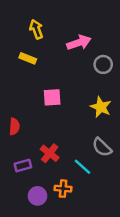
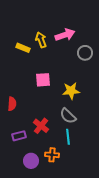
yellow arrow: (36, 29) -> (41, 40), moved
yellow star: (101, 107) -> (71, 91), moved, turned -30
gray semicircle: (102, 147) -> (68, 116), moved
cyan line: (83, 167) -> (68, 137), turned 42

